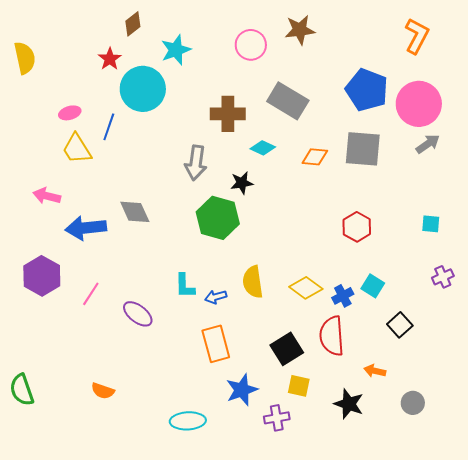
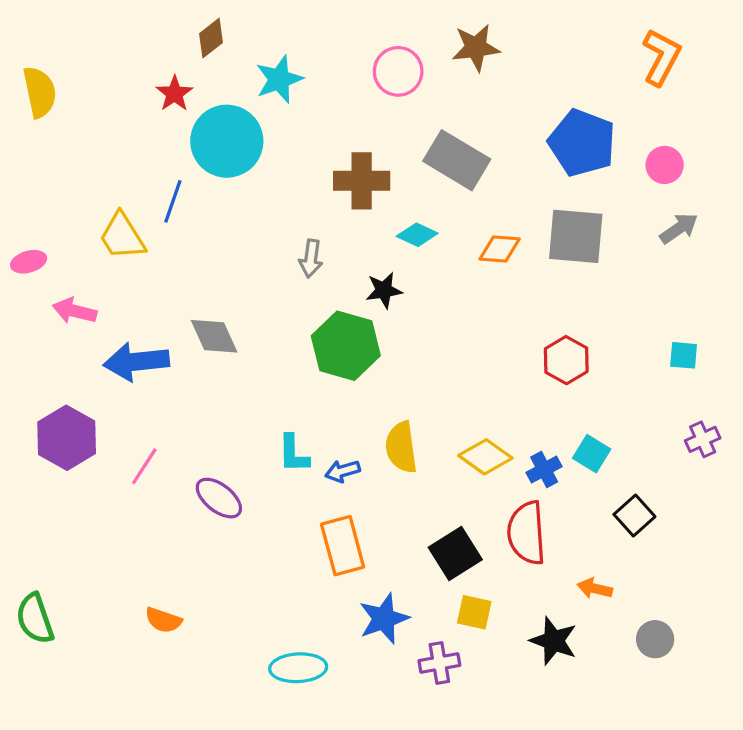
pink circle: (419, 104) -> (665, 165), size x0.5
pink ellipse: (70, 113) -> (29, 262), moved
gray arrow: (196, 163) -> (311, 259), size x0.7

